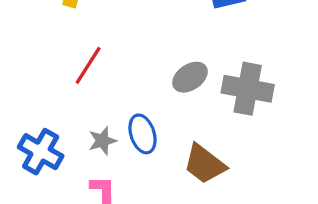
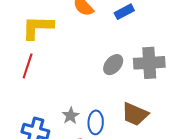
red line: (88, 65) -> (28, 66), moved
blue ellipse: (142, 134) -> (96, 122), moved, turned 35

